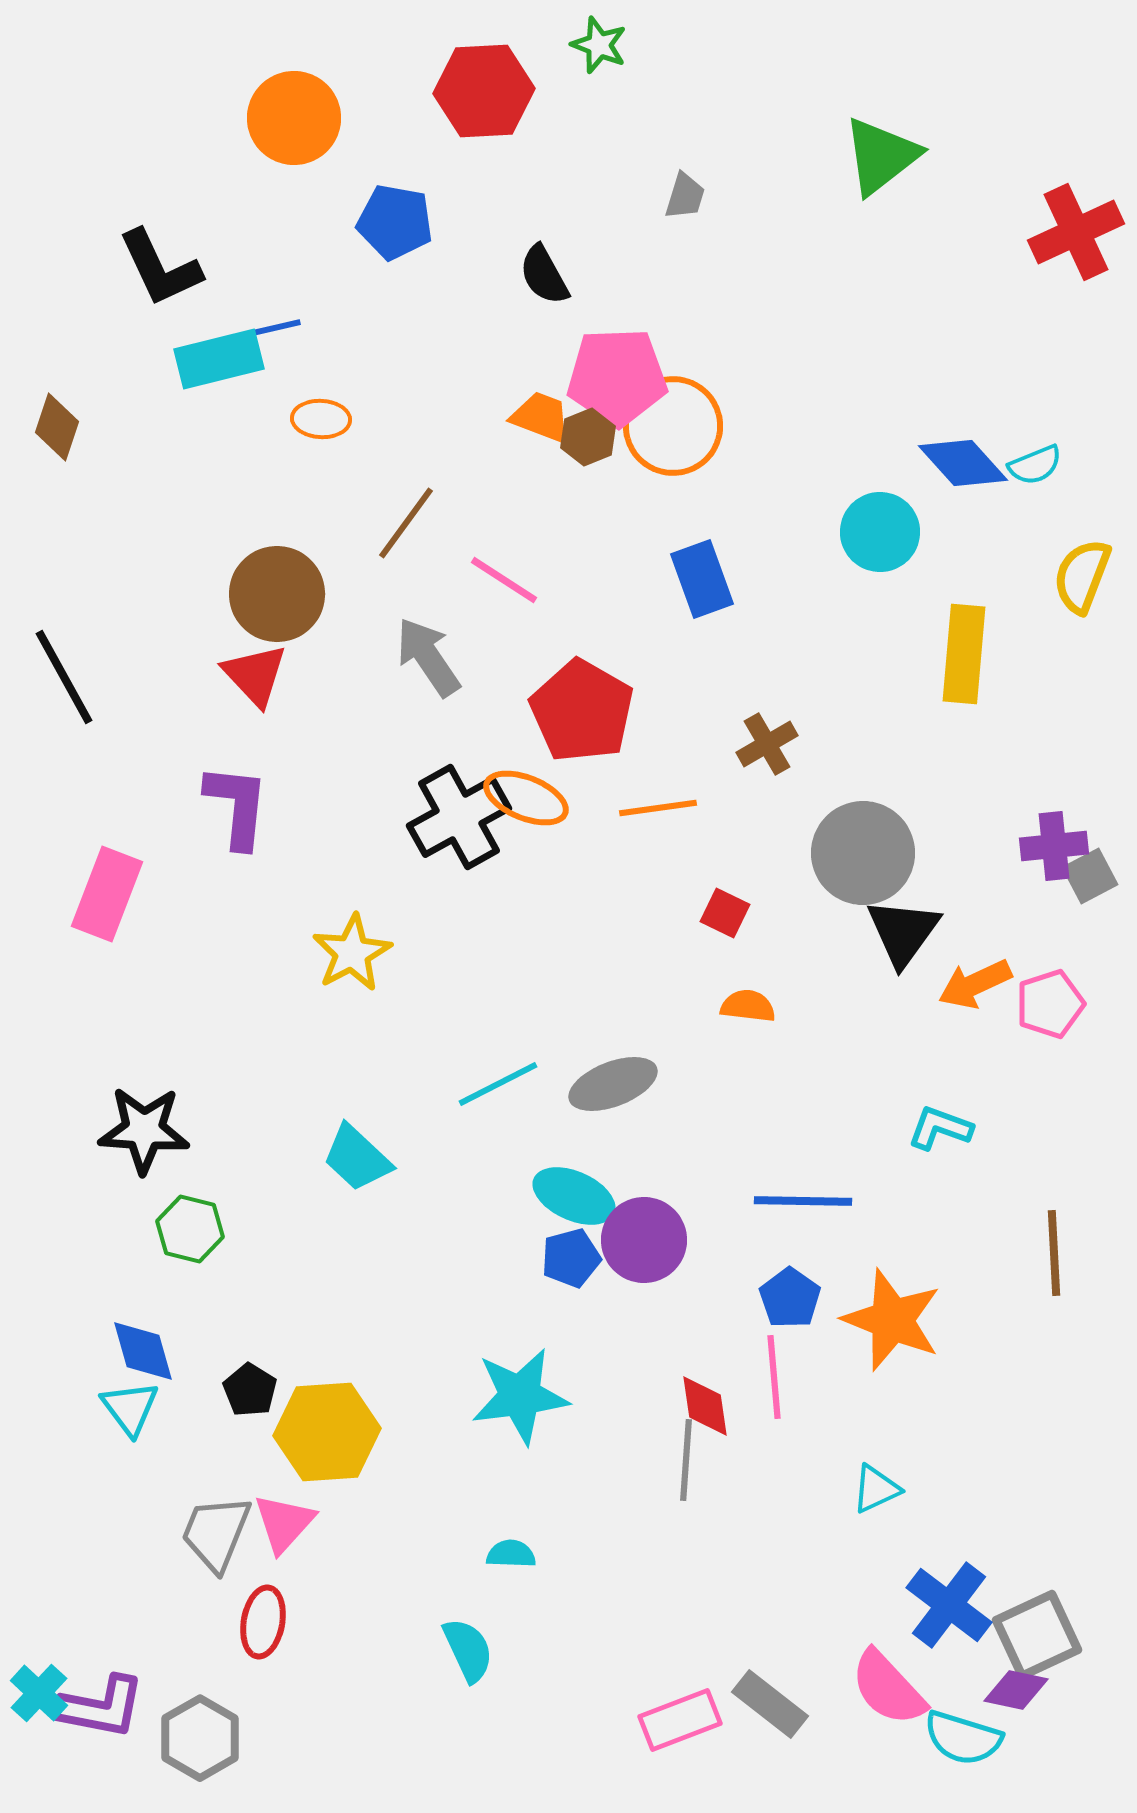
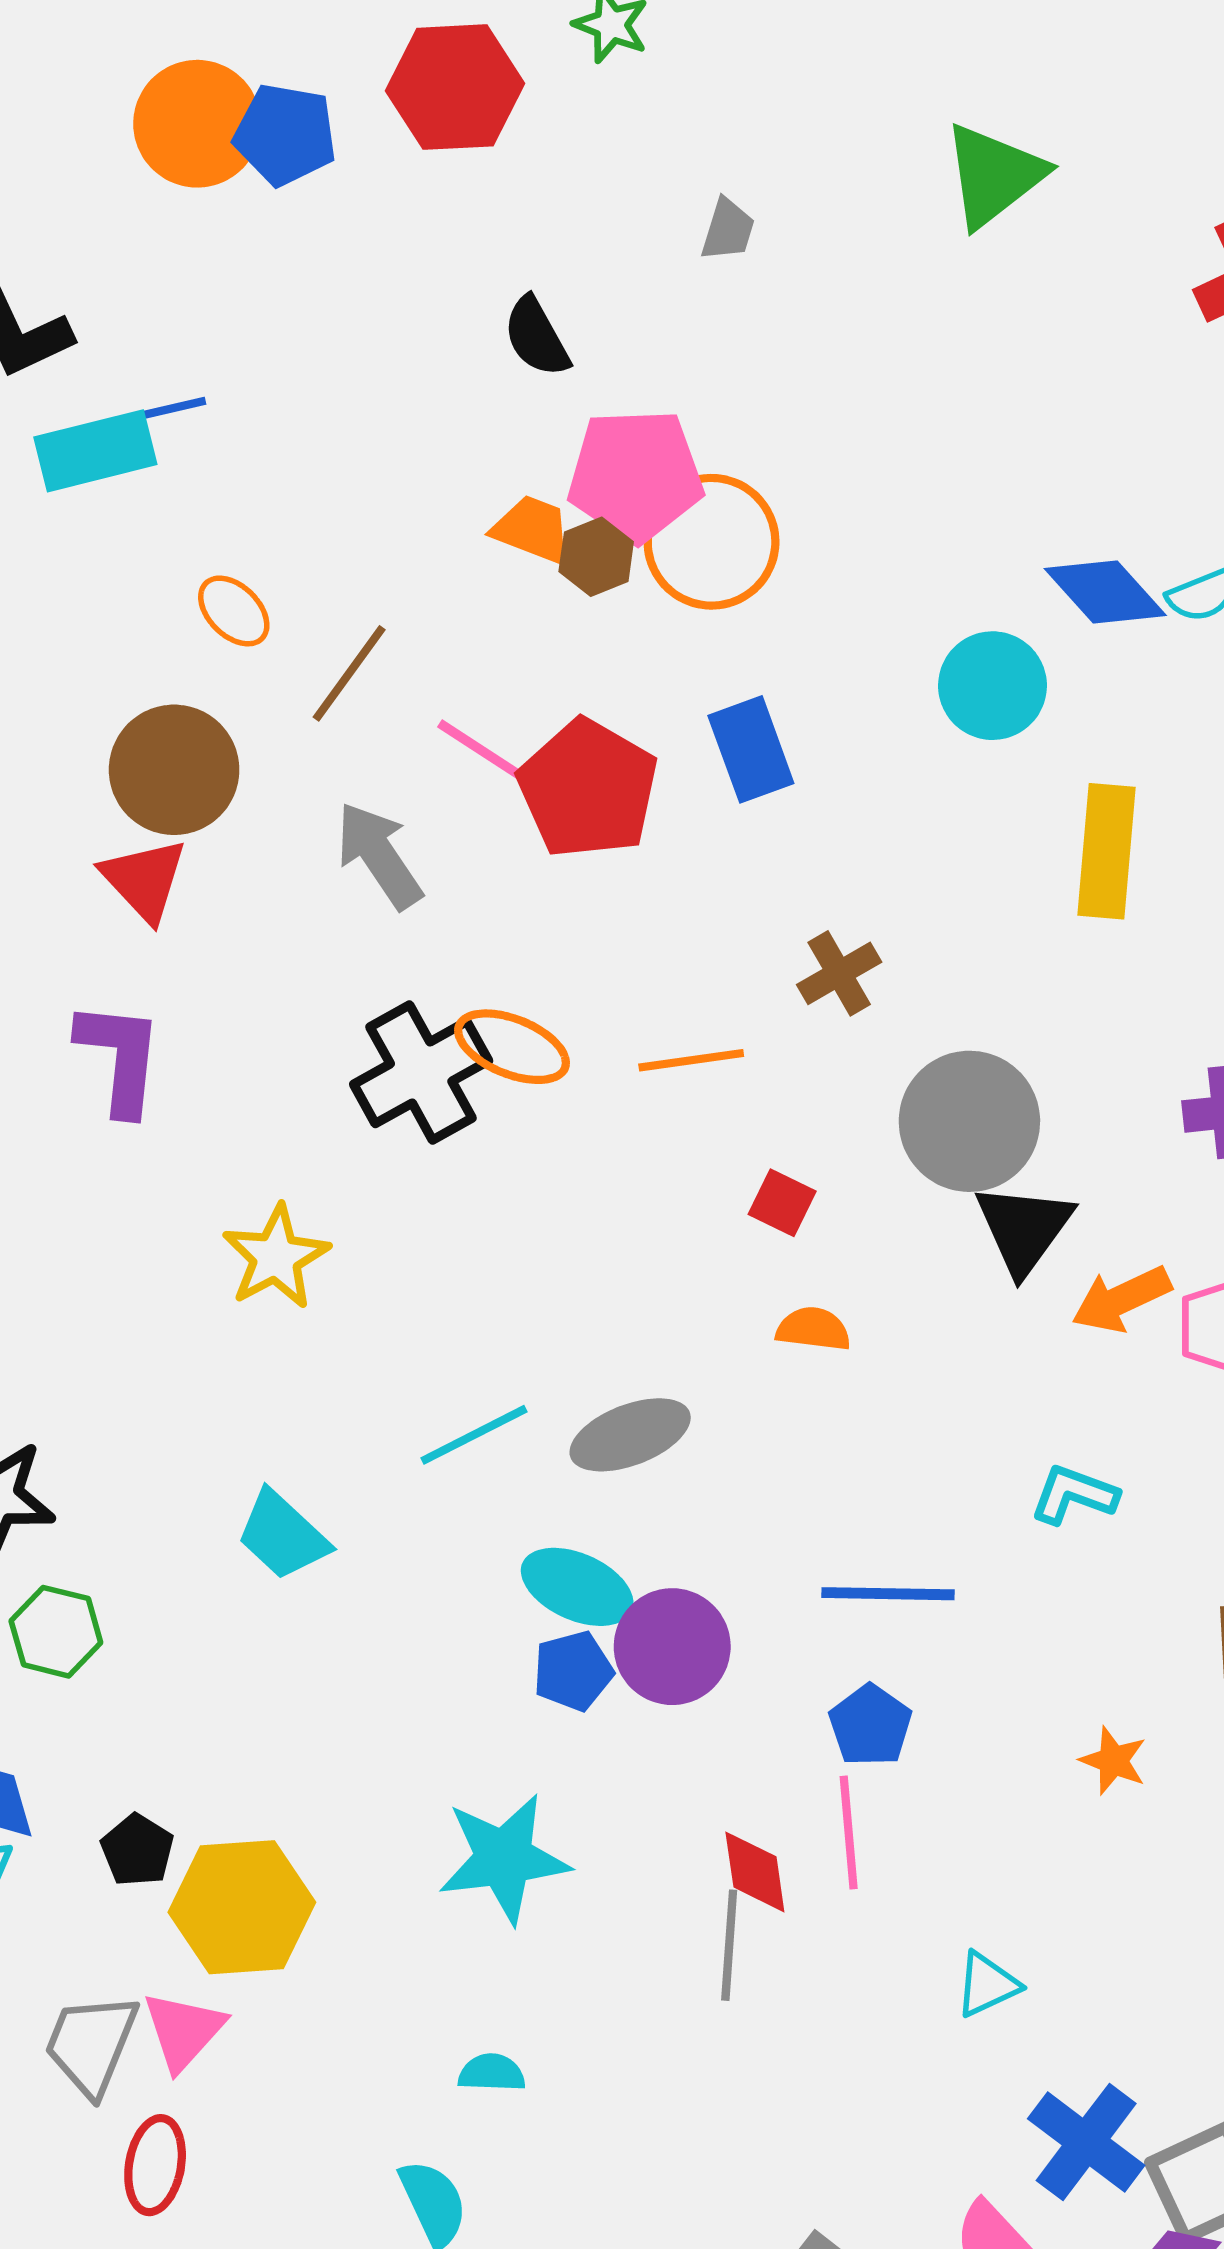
blue pentagon: (395, 222) -> (285, 135), moved
orange ellipse: (321, 419) -> (234, 611), moved, turned 42
red pentagon: (582, 711) -> (588, 789), moved
orange star: (892, 1320) -> (1113, 1761), moved, size x0.5

